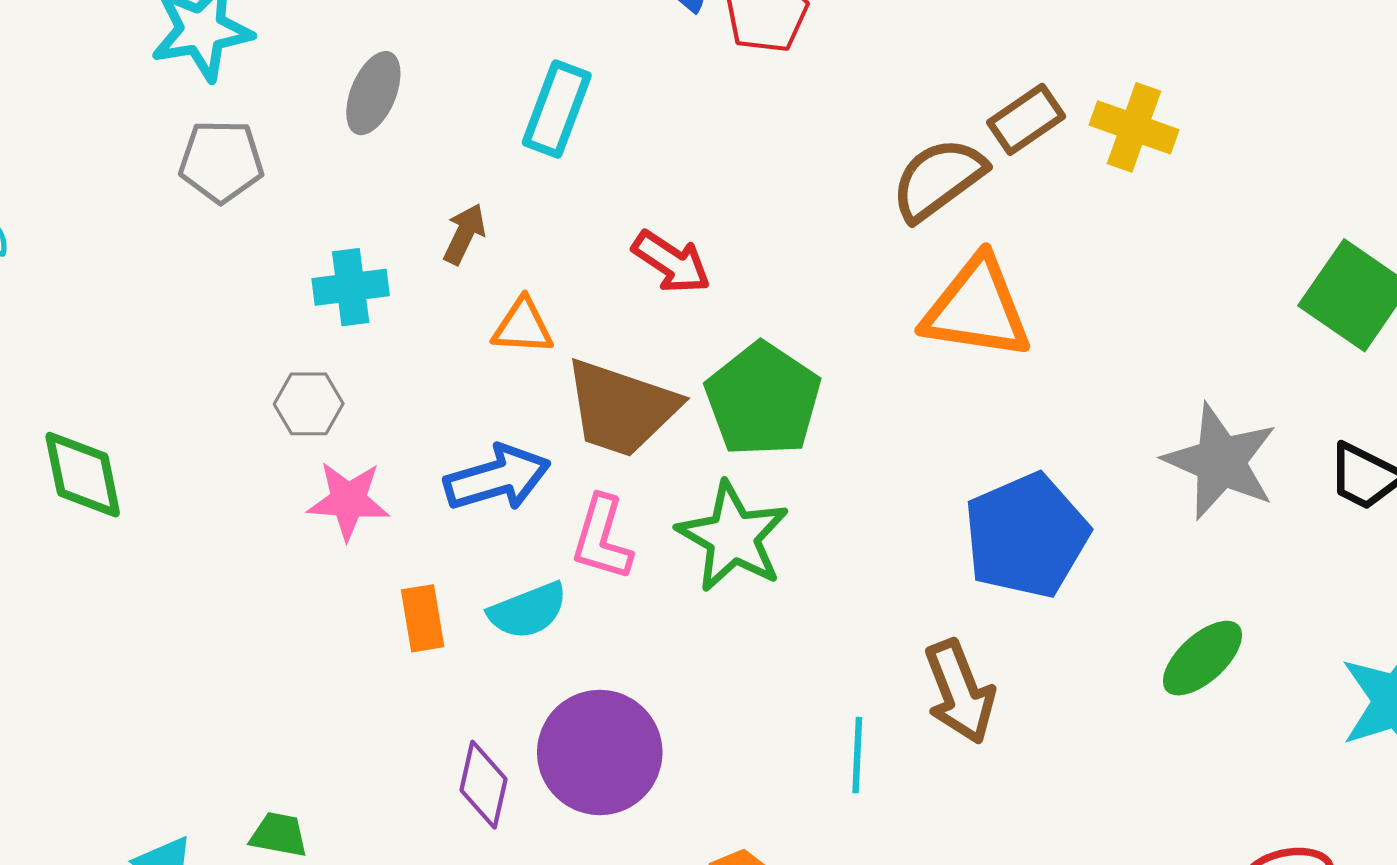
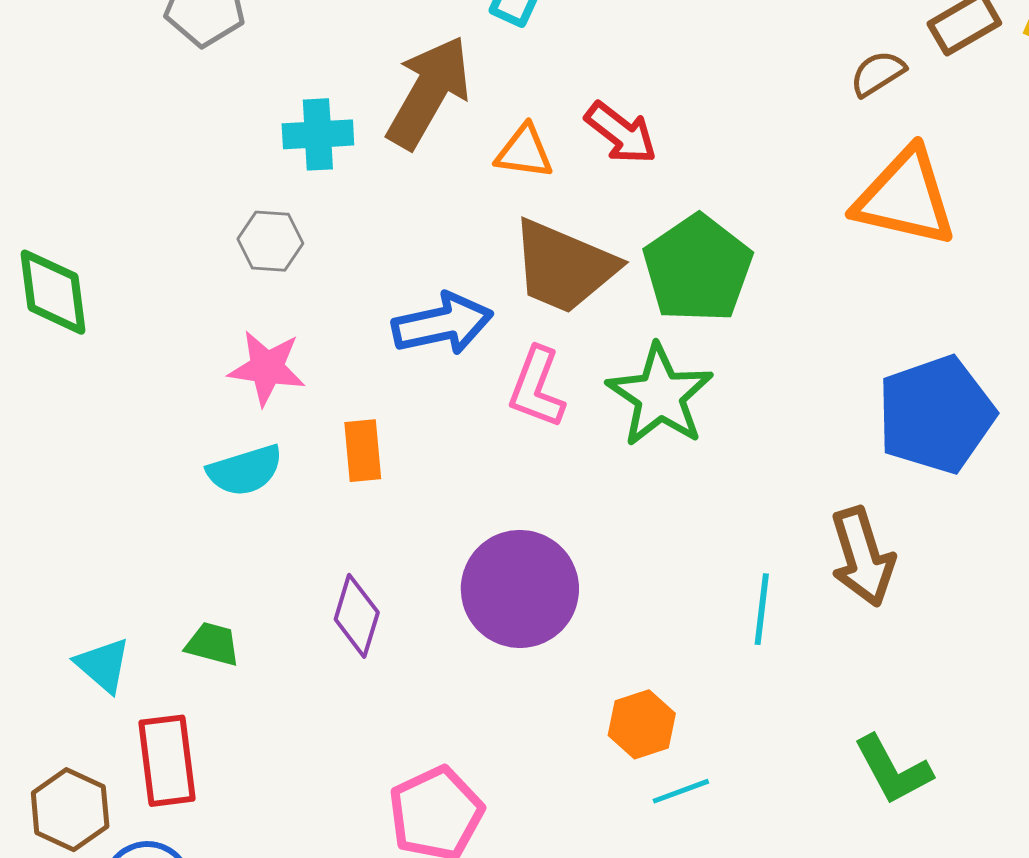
brown semicircle: (938, 179) -> (878, 73), size x0.6
brown arrow: (464, 234) -> (429, 92), size x2.0
orange triangle: (523, 326) -> (524, 152), moved
pink star: (348, 500) -> (267, 368), moved
cyan semicircle: (528, 611) -> (245, 470), moved
purple diamond: (484, 785) -> (357, 616), moved

